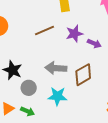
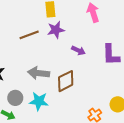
purple star: (74, 34) -> (56, 30), moved
gray circle: (29, 88) -> (15, 98), moved

